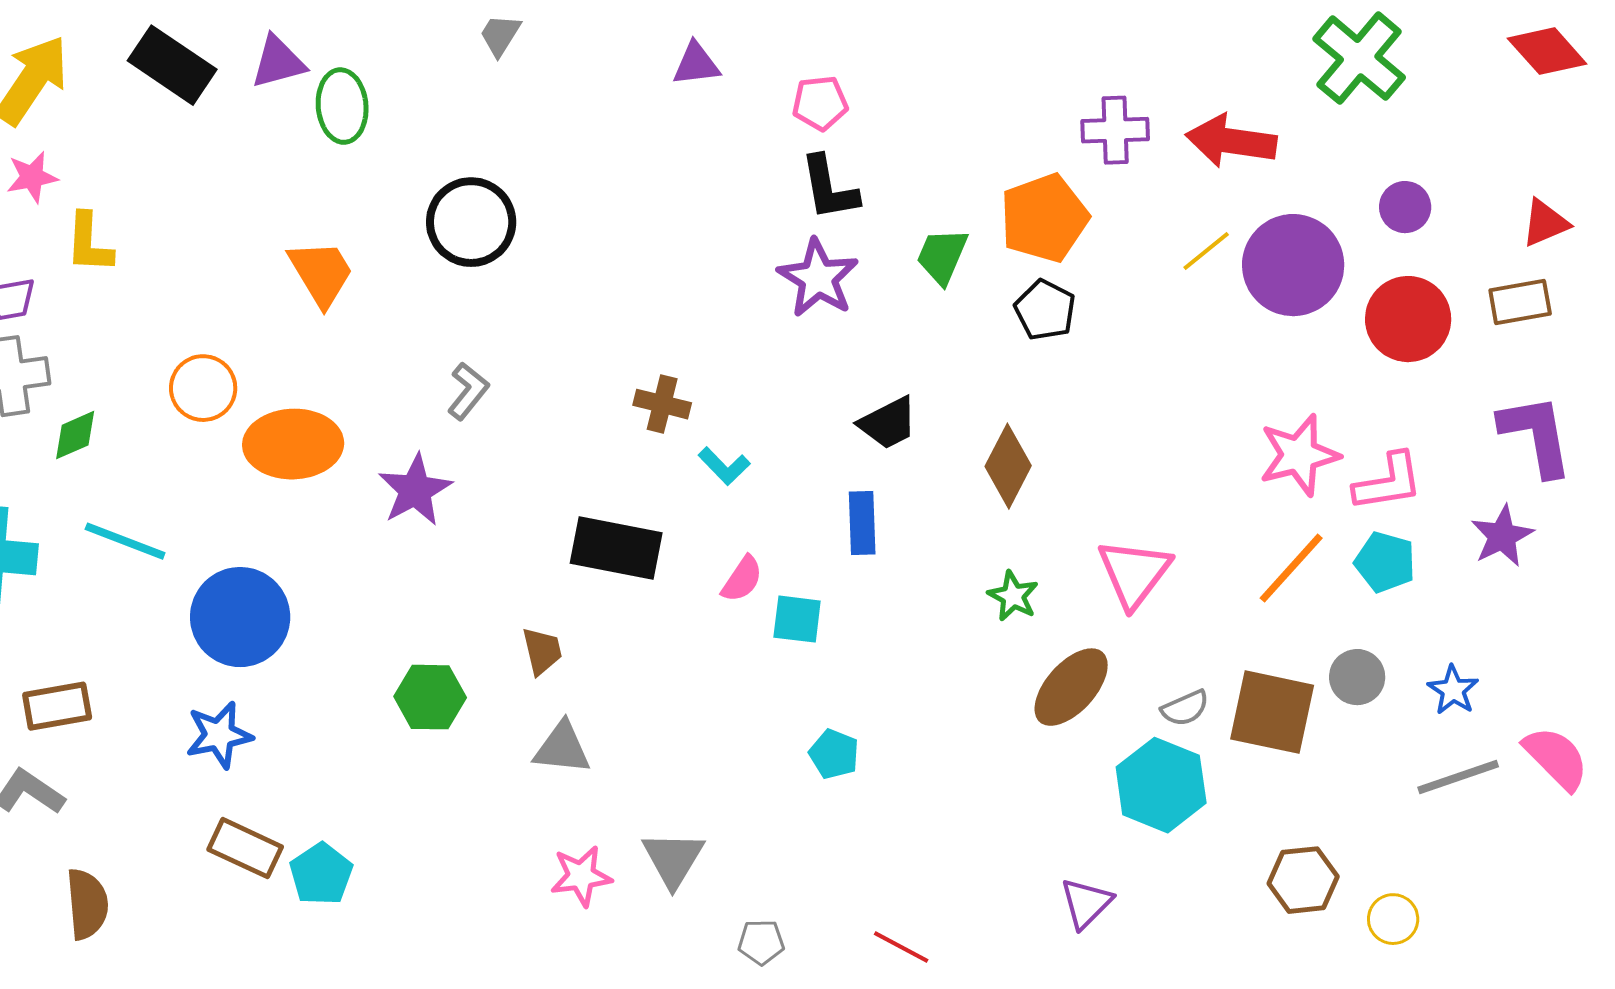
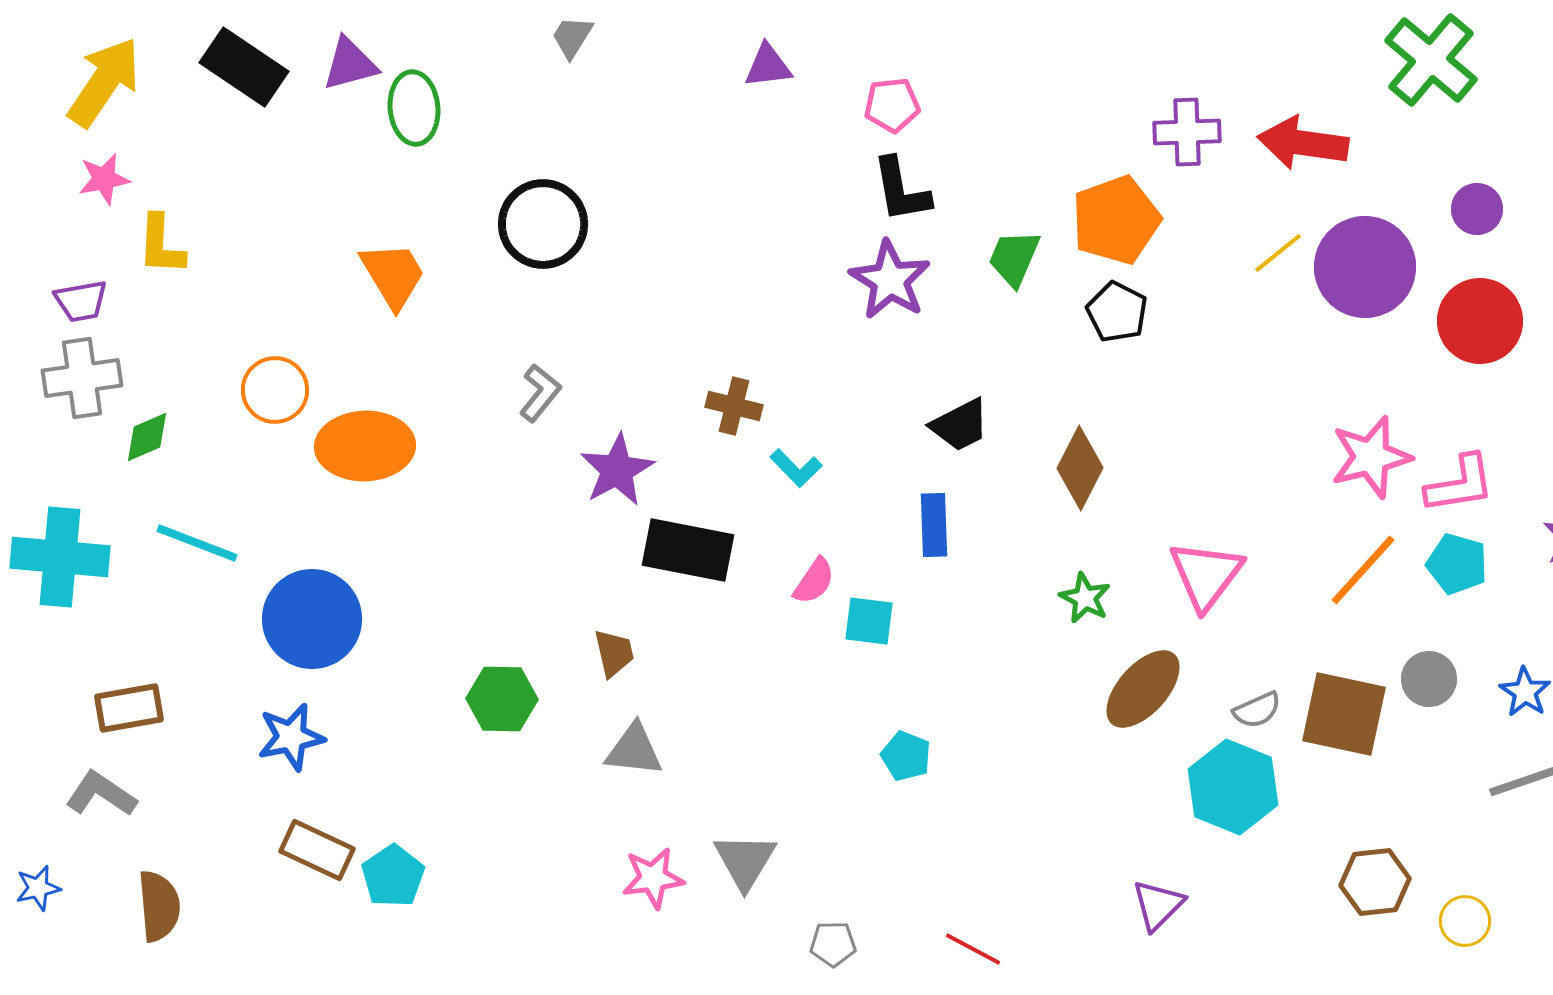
purple star: (415, 490) -> (617, 470), moved

